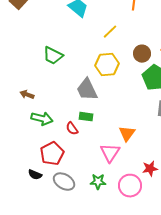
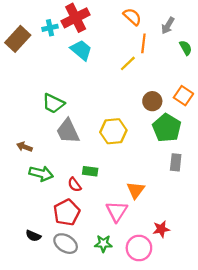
yellow line: (110, 32) -> (128, 63), moved
yellow hexagon: (107, 65) -> (113, 131), moved
gray trapezoid: (87, 90) -> (68, 131), moved
red pentagon: (52, 154) -> (67, 212), moved

